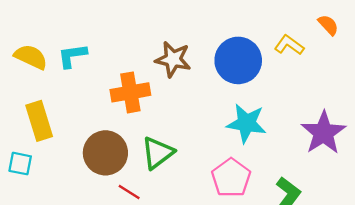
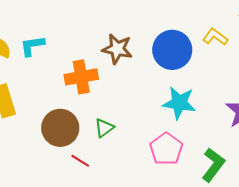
green triangle: (158, 153) -> (104, 128), size x0.7

